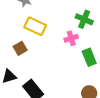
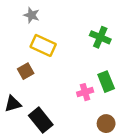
pink cross: (71, 38) -> (85, 92), moved

